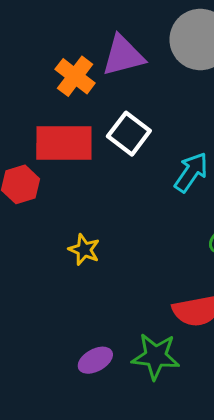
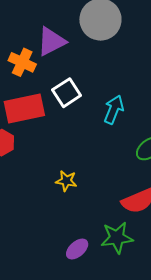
white square: (129, 134) -> (67, 93), turned 32
yellow star: (84, 250) -> (66, 181), moved

